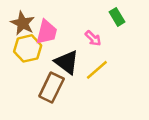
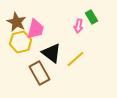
pink arrow: (93, 38) -> (79, 26), moved, turned 56
brown rectangle: (52, 87) -> (40, 73), turned -55

